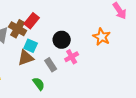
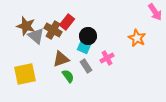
black circle: (62, 40) -> (88, 36), moved
cyan square: (31, 46) -> (84, 47), moved
green semicircle: (39, 84) -> (68, 76), moved

